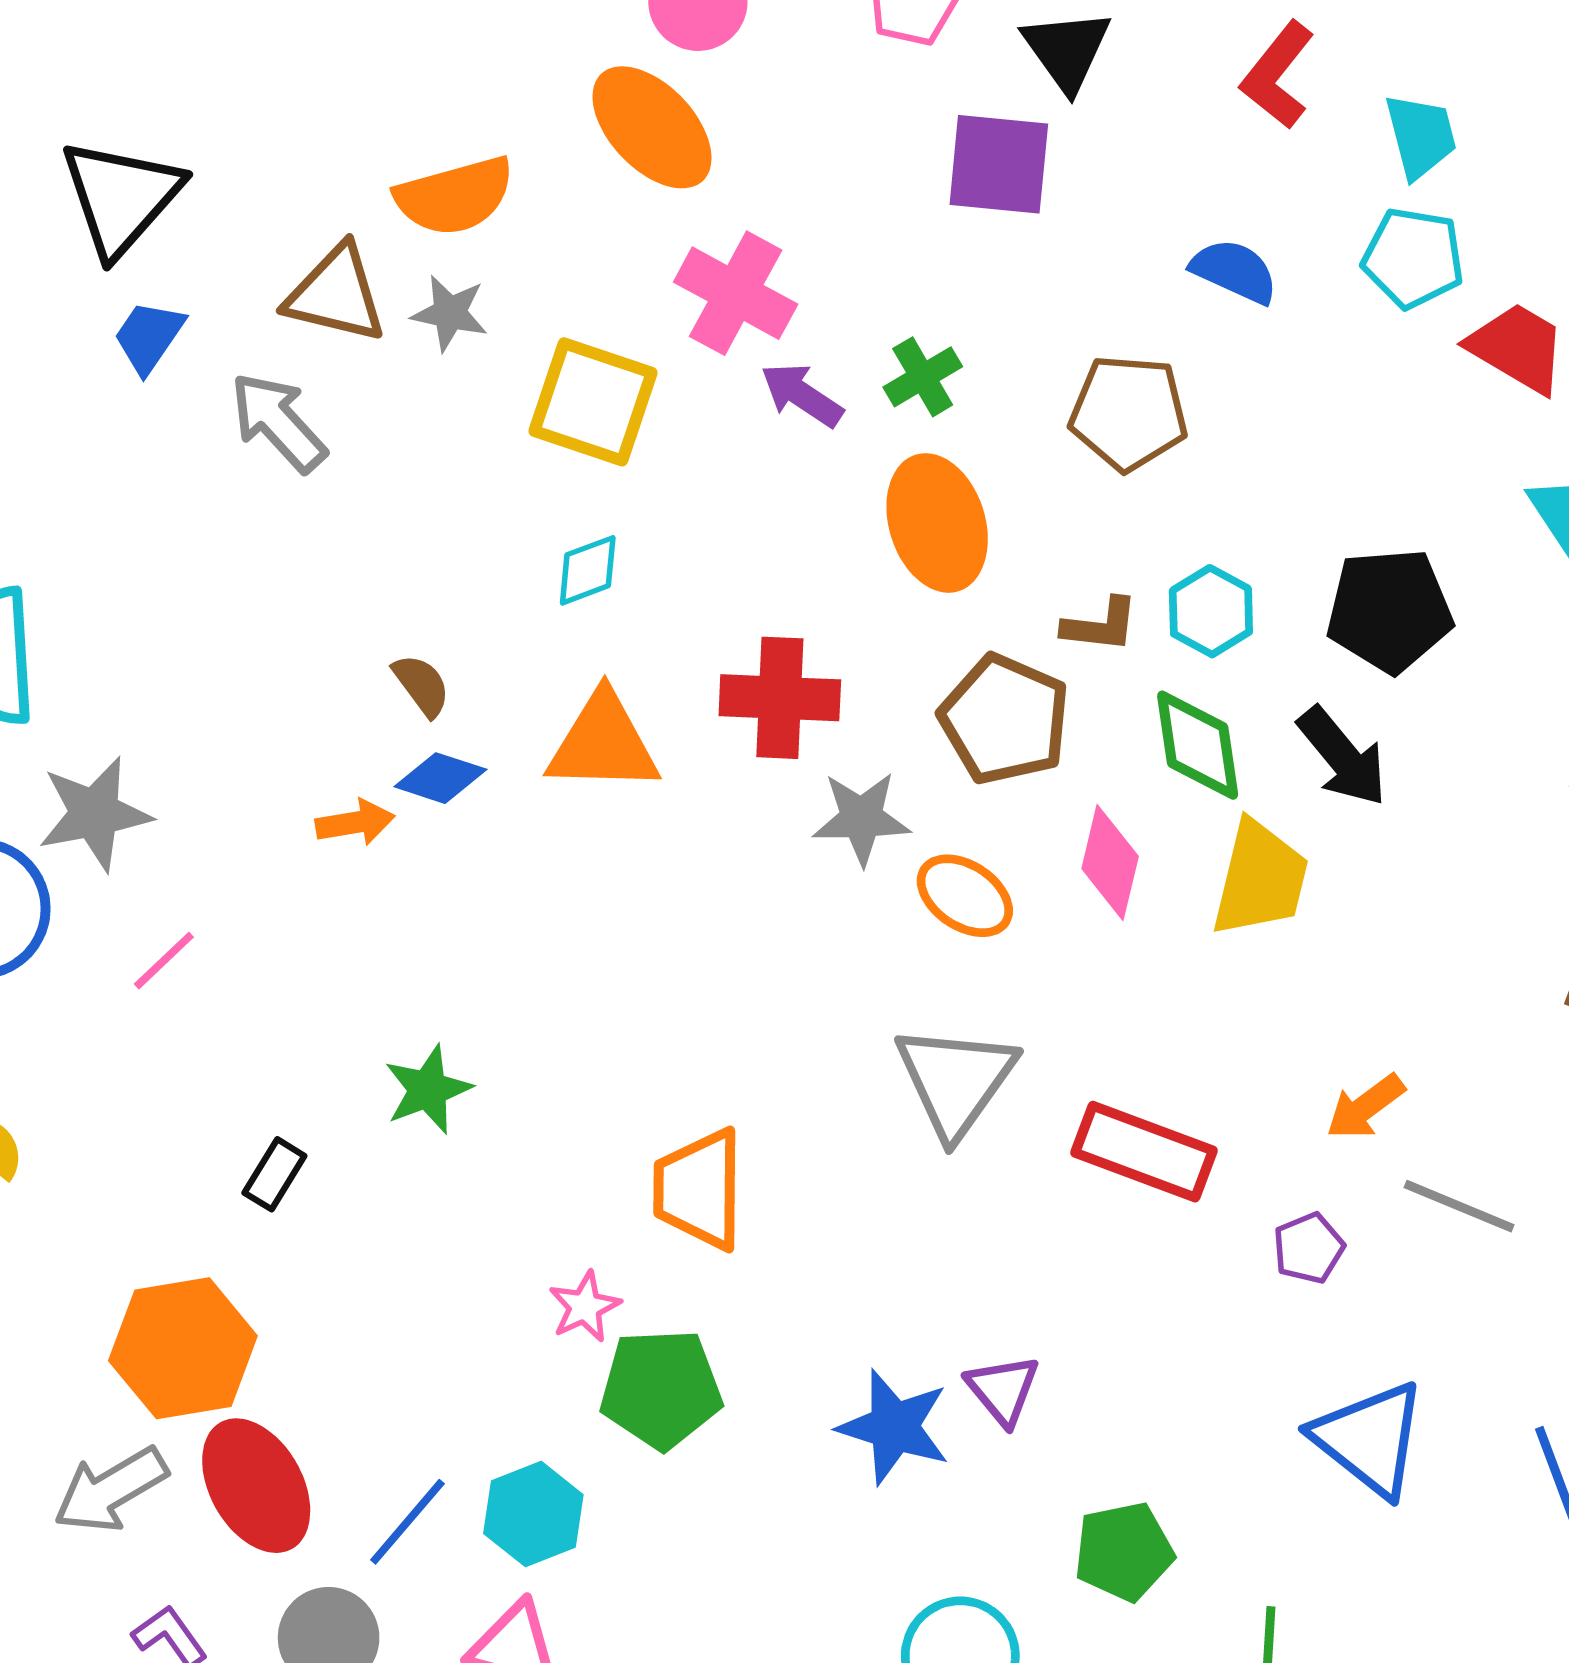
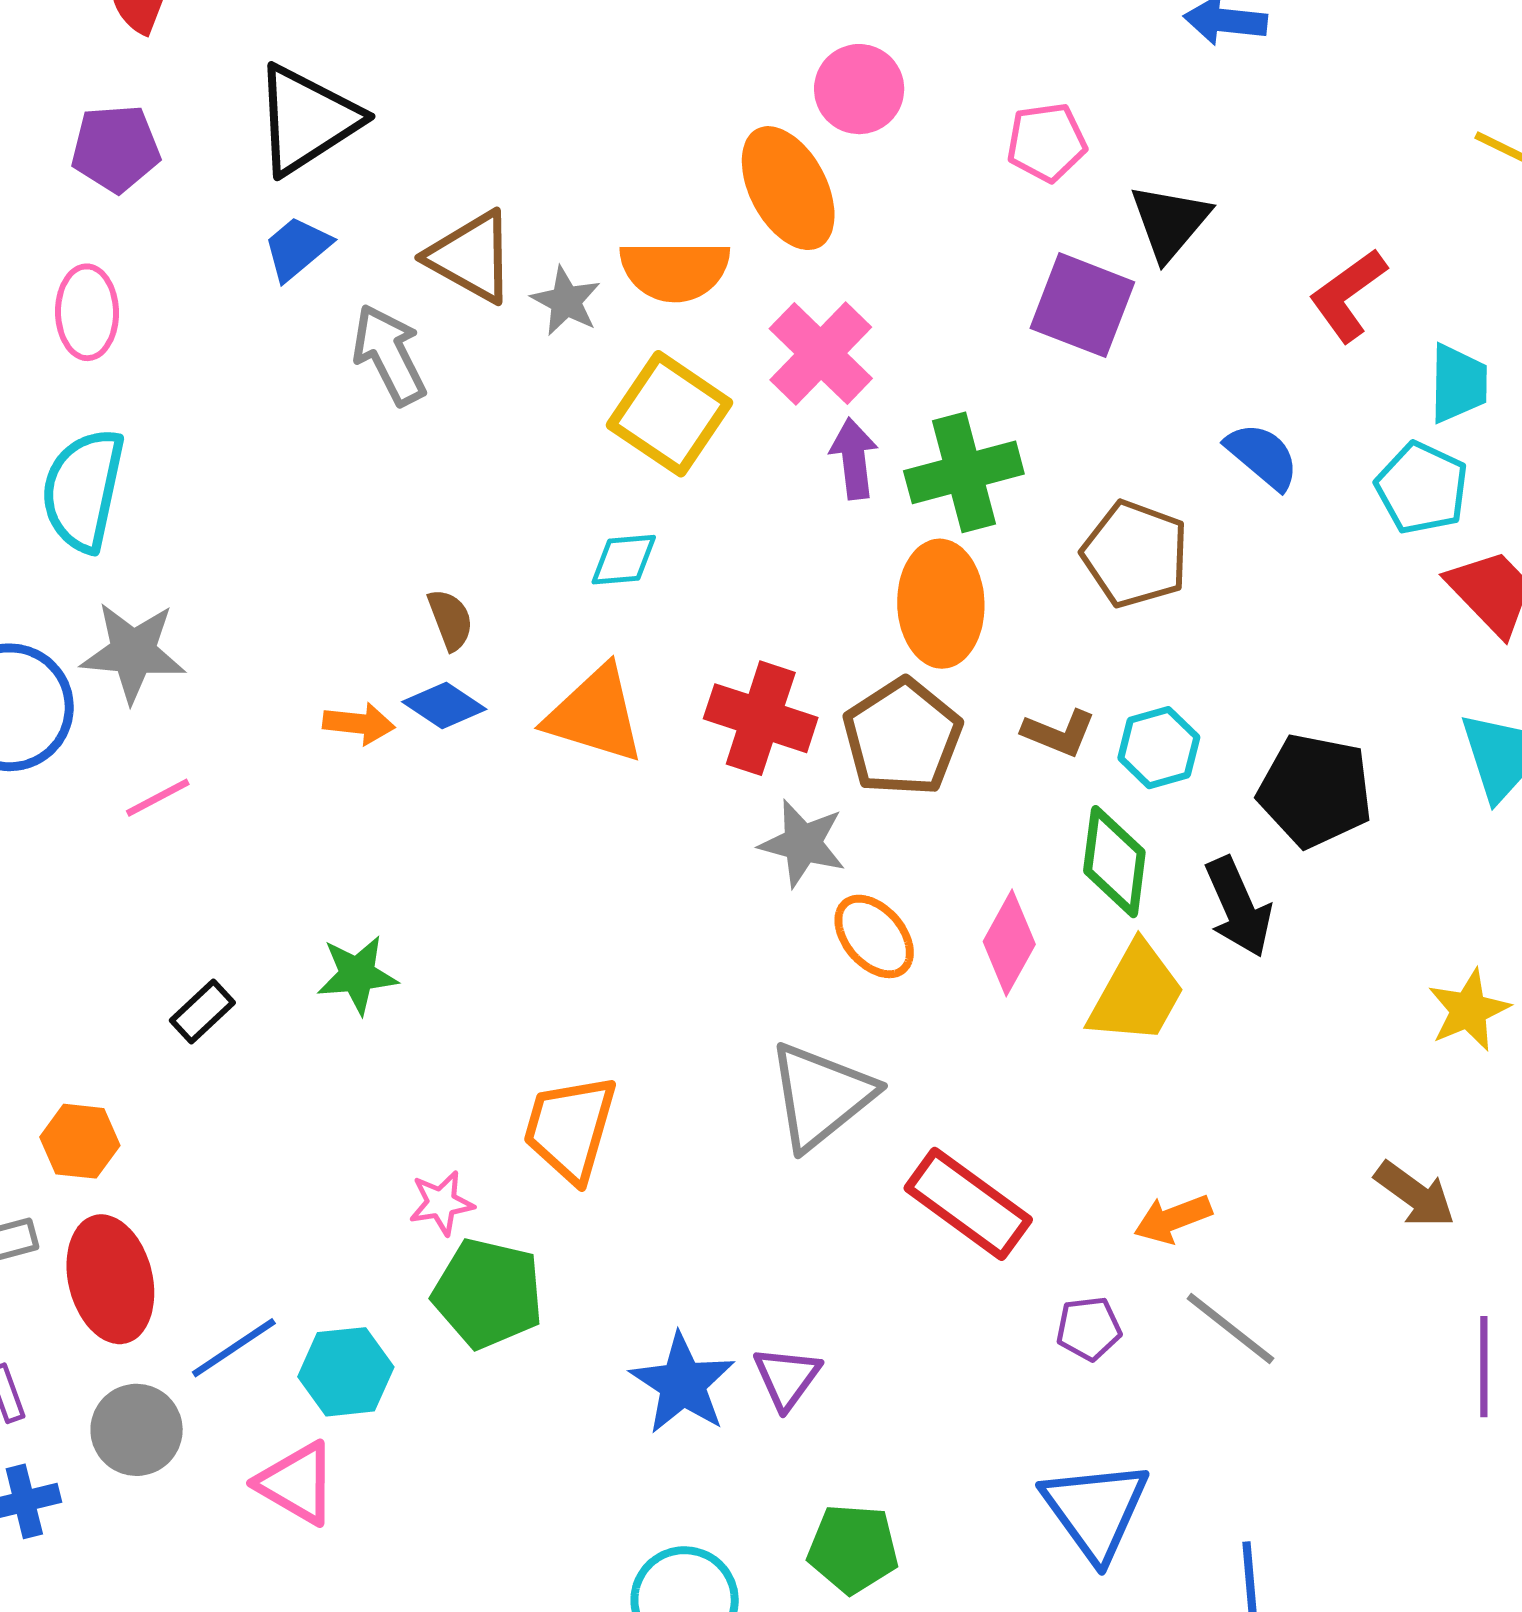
orange semicircle: (455, 196) -> (675, 271), moved
green cross: (923, 377) -> (964, 472), size x1.6
purple arrow: (802, 395) -> (854, 459), turned 34
brown pentagon: (1005, 719) -> (902, 737), moved
orange hexagon: (183, 1348) -> (80, 1141), size x0.6

